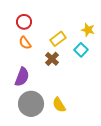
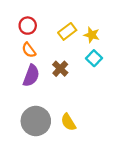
yellow star: (88, 30) -> (92, 35), moved
yellow rectangle: (58, 39) -> (67, 31), moved
purple semicircle: (22, 77) -> (31, 76), moved

